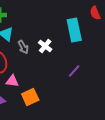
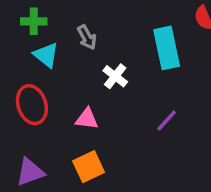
gray arrow: (23, 47) -> (87, 37), moved
pink triangle: (12, 81) -> (87, 119), moved

